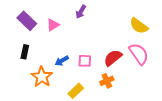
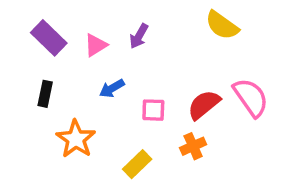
purple arrow: (81, 12) -> (139, 36), moved
yellow semicircle: (139, 26) -> (222, 25), moved
blue arrow: (62, 61) -> (112, 88), moved

